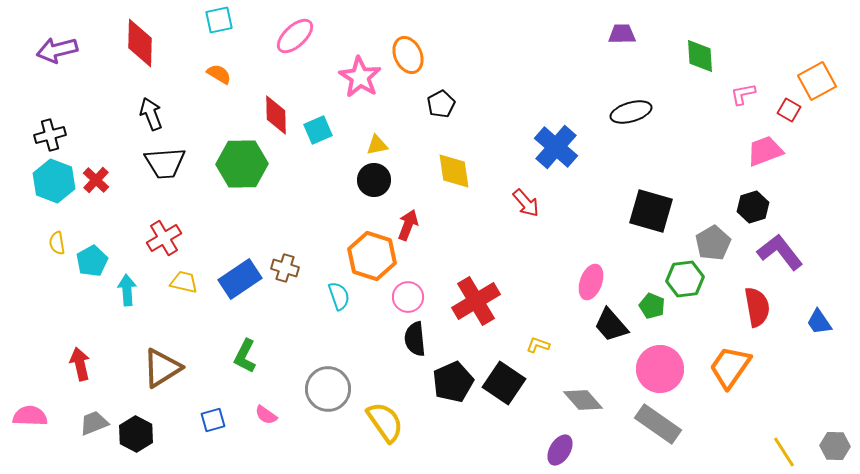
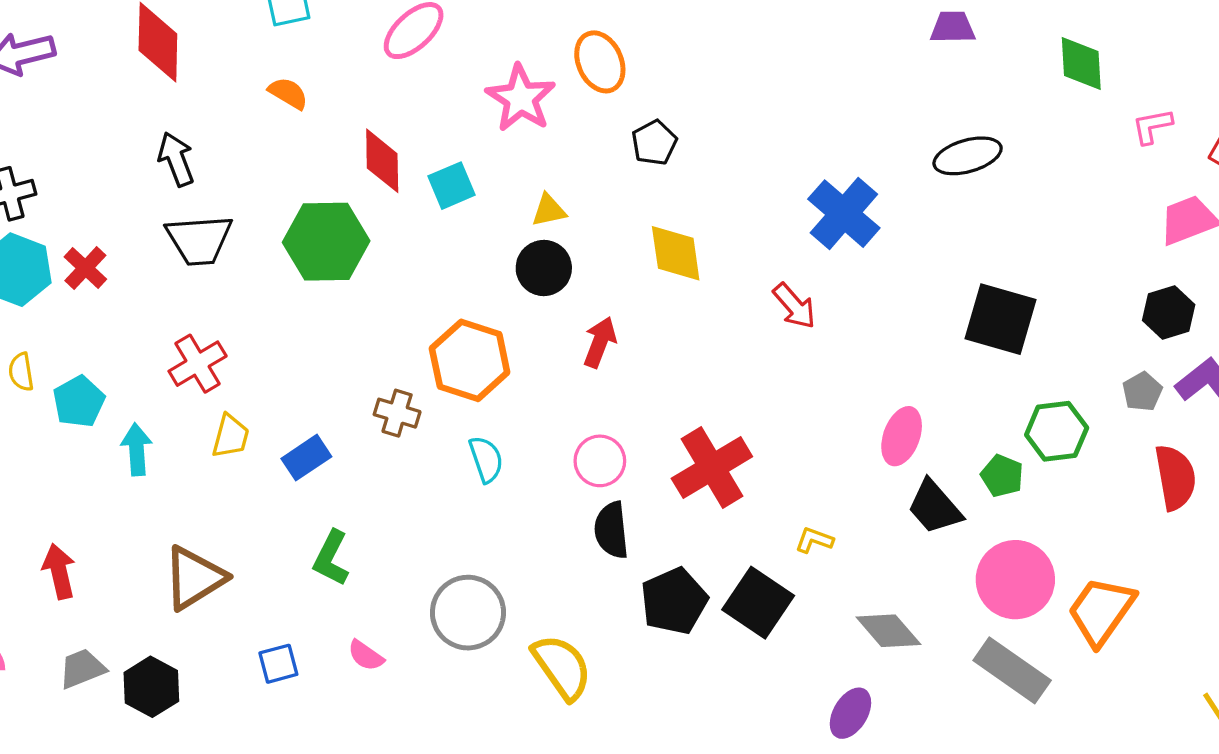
gray pentagon: (713, 243) -> (1142, 392), moved, size x0.7
orange hexagon: (372, 256) -> (470, 360), moved
blue rectangle: (240, 279) -> (306, 458), moved, size x0.7
yellow trapezoid: (184, 282) -> (231, 436), turned 92
orange trapezoid: (730, 367) -> (1101, 611), moved

